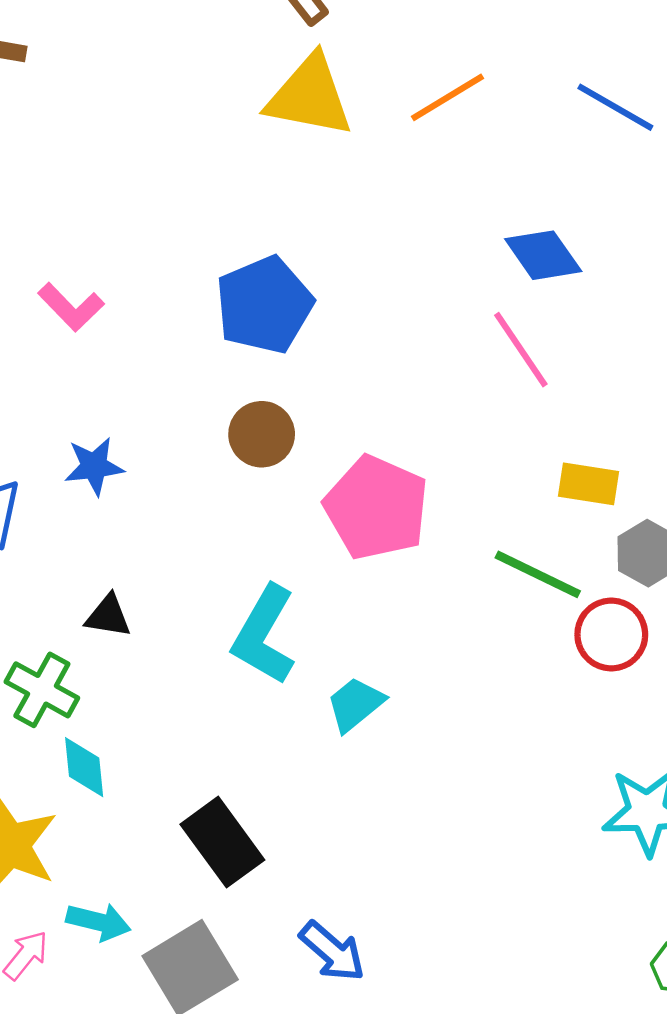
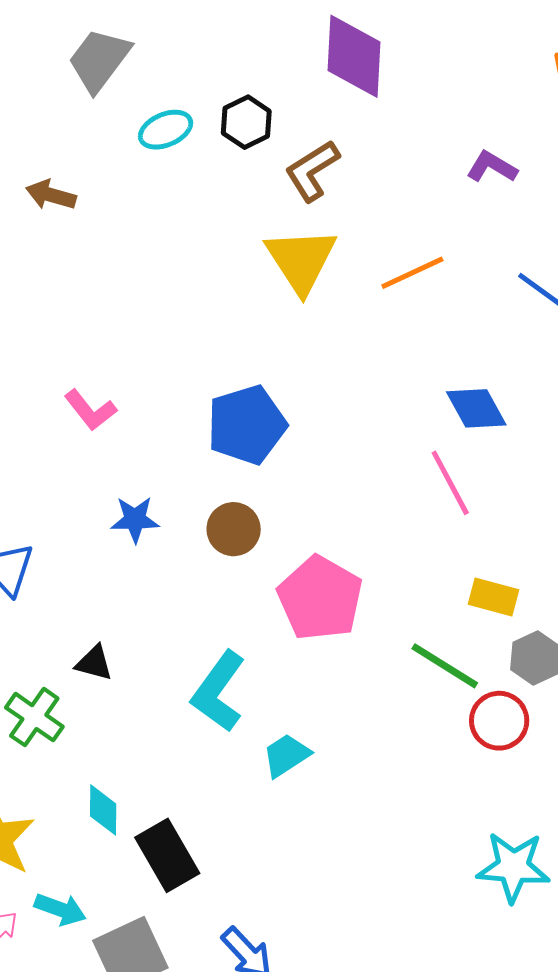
yellow triangle: (310, 96) -> (301, 260), turned 40
blue star: (94, 466) -> (135, 519), moved
cyan diamond: (84, 767) -> (103, 810), moved

